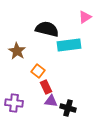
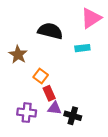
pink triangle: (85, 17) -> (91, 18), size x1.5
cyan rectangle: (69, 45) -> (82, 48), moved, size x0.6
purple cross: (14, 103) -> (27, 113), moved

